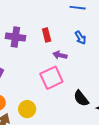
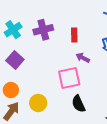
purple cross: (15, 37) -> (43, 30), turned -36
black semicircle: (81, 98) -> (78, 104), moved

